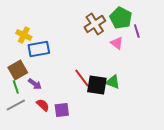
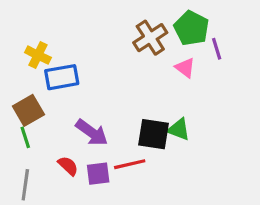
red line: (82, 78) -> (130, 164), moved, turned -66
purple arrow: (35, 84) -> (92, 133), moved, size x1.5
gray line: (16, 105) -> (25, 185), moved, turned -54

